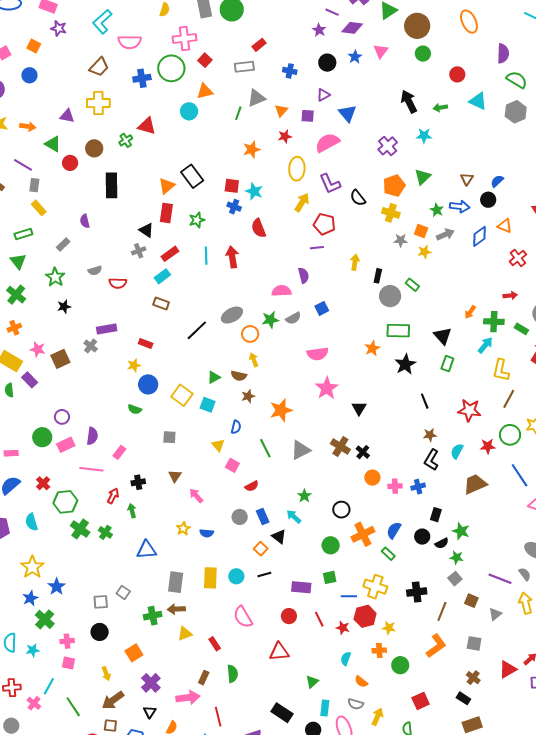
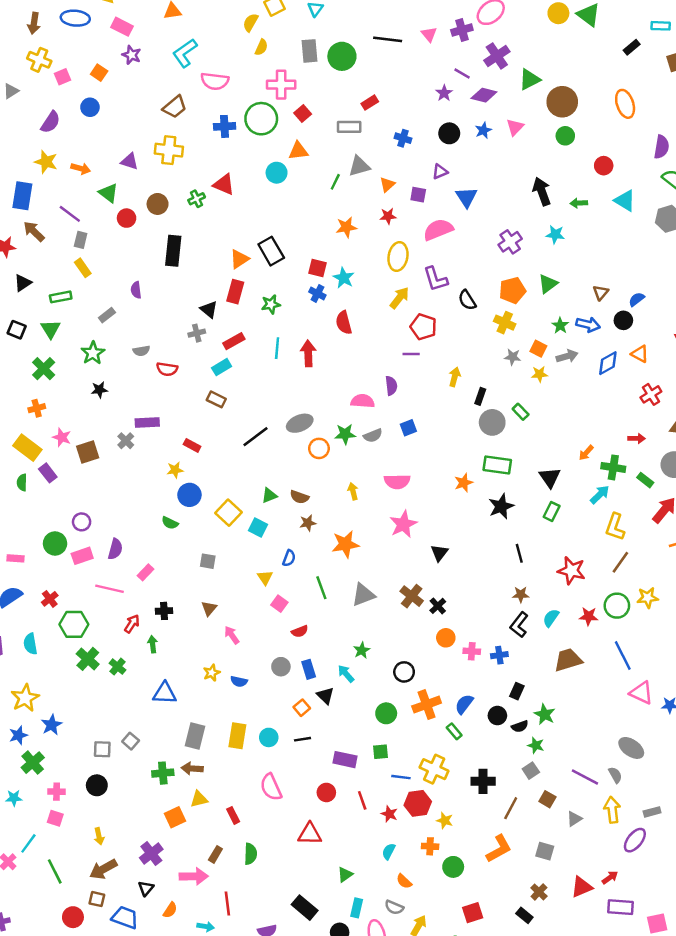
yellow arrow: (254, 360) -> (353, 491), moved
orange square: (134, 653) -> (175, 817), moved

